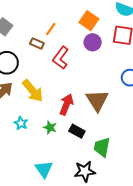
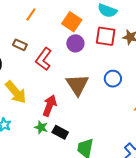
orange line: (51, 29) -> (31, 15), moved
brown triangle: (97, 100) -> (77, 85), moved
green star: (50, 127) -> (41, 127), moved

